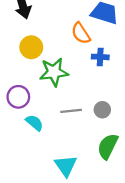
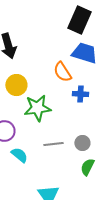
green semicircle: (108, 146) -> (87, 167), moved, size x0.7

